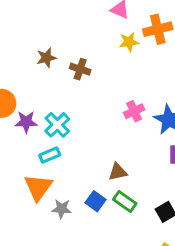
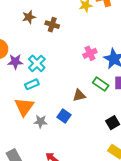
green rectangle: (125, 202) -> (101, 84), moved

